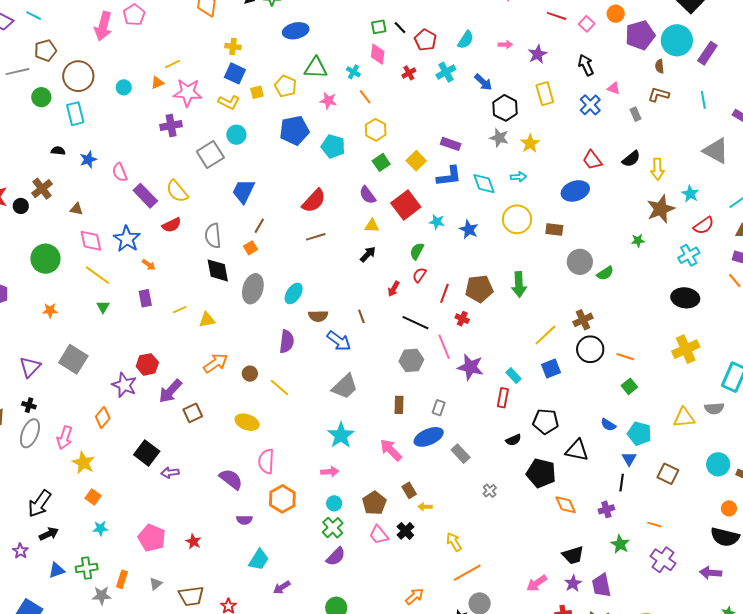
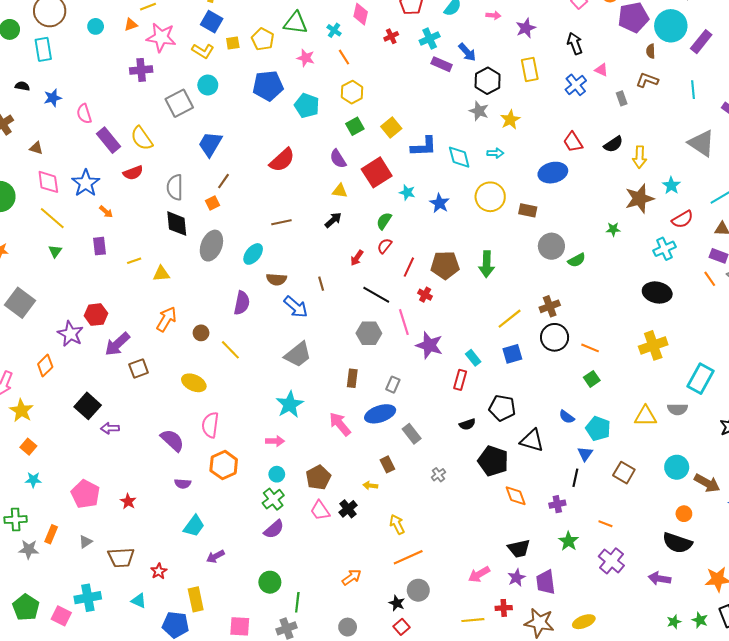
purple rectangle: (451, 144) -> (442, 64), moved
brown line: (316, 237) -> (281, 222), moved
orange arrow: (216, 363) -> (166, 319), turned -30
brown rectangle: (409, 490) -> (387, 464), moved

